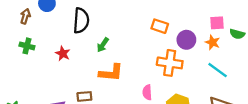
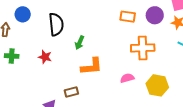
purple circle: (186, 40) -> (155, 15), moved
pink semicircle: (147, 92) -> (127, 78), turned 88

